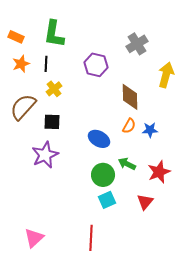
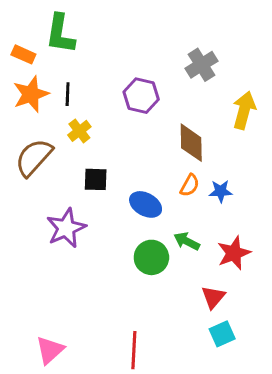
green L-shape: (54, 34) -> (60, 34), moved
orange star: (21, 64) -> (31, 94), size x1.4
black square: (52, 122) -> (96, 179), moved
cyan square: (107, 200) -> (222, 334), moved

